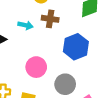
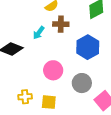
cyan arrow: (25, 25) -> (39, 33), turned 120

